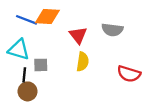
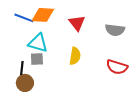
gray semicircle: (112, 30) -> (115, 30), moved
red triangle: (78, 35) -> (77, 23), moved
cyan triangle: (19, 50) -> (38, 43), moved

